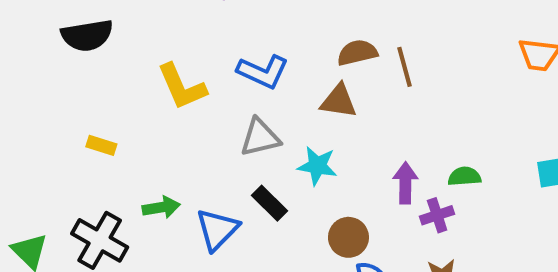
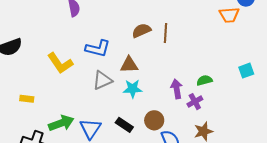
brown line: (405, 67) -> (166, 33), turned 30
brown triangle: (339, 101) -> (129, 65), moved
black rectangle: (269, 203) -> (124, 125), moved
green arrow: (161, 207) -> (61, 123), size x1.4

